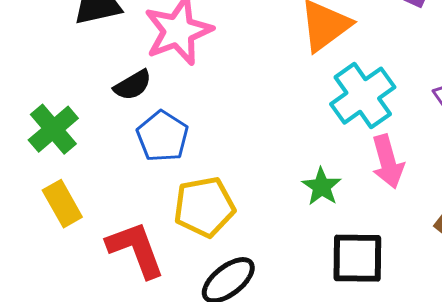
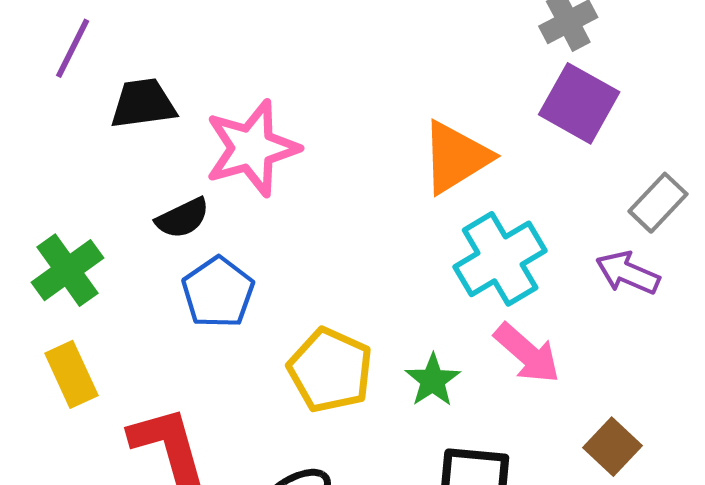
pink arrow: (388, 162) -> (527, 353), turned -38
yellow pentagon: (204, 207) -> (330, 370), moved, turned 30

